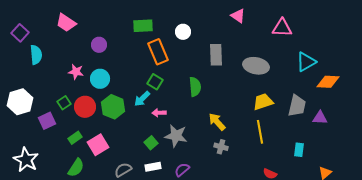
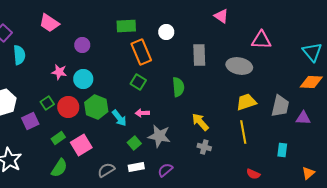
pink triangle: (282, 28) -> (261, 40), moved
cyan triangle: (306, 62) -> (312, 52), moved, turned -40
cyan arrow: (142, 99) -> (119, 118), moved, turned -84

